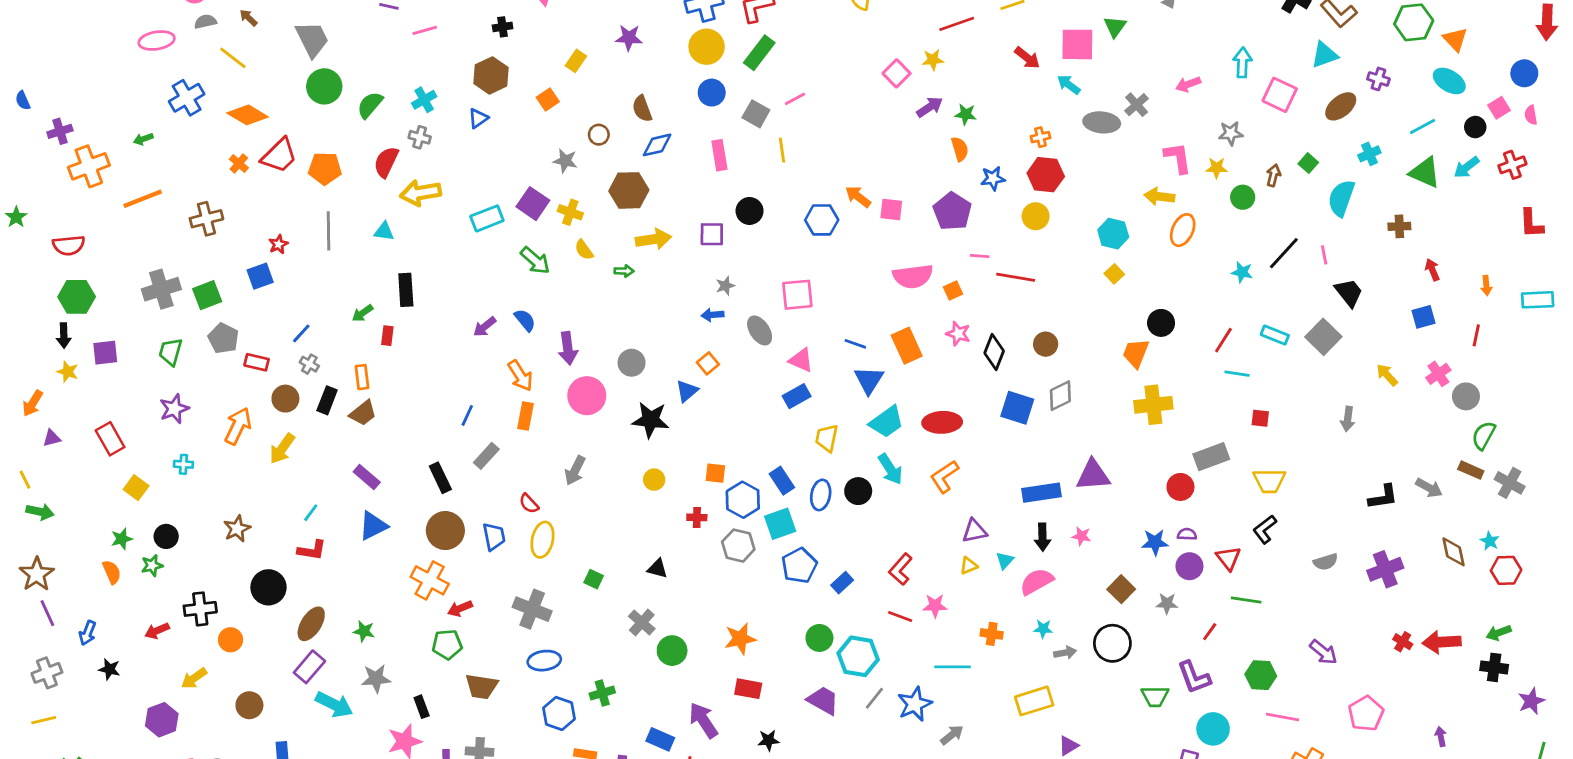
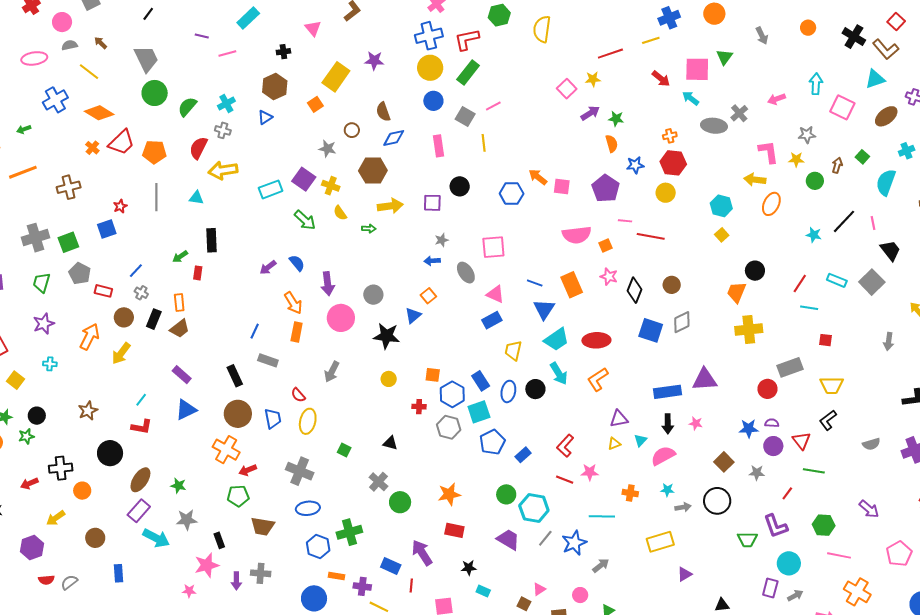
yellow rectangle: (576, 61) -> (336, 77), size x1.8
gray rectangle: (486, 456) -> (268, 360), turned 66
green cross: (602, 693) -> (349, 532), size x1.4

